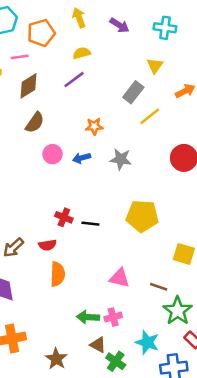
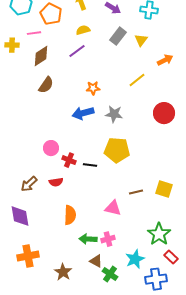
orange pentagon: (41, 33) -> (51, 14), turned -30
gray rectangle: (133, 92) -> (118, 36), moved
pink circle: (53, 154) -> (51, 148), moved
blue arrow: (82, 158) -> (83, 113), size x1.5
yellow pentagon: (142, 216) -> (117, 150), moved
orange semicircle: (58, 274) -> (70, 215), moved
brown line: (159, 287) -> (136, 192), moved, turned -32
cyan star: (147, 342) -> (135, 259), turned 30

